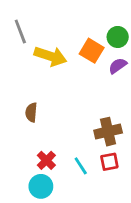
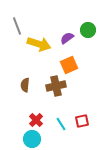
orange square: (92, 51) -> (69, 65), moved, turned 36
purple semicircle: (118, 66) -> (67, 38), moved
brown cross: (108, 132) -> (56, 86), moved

